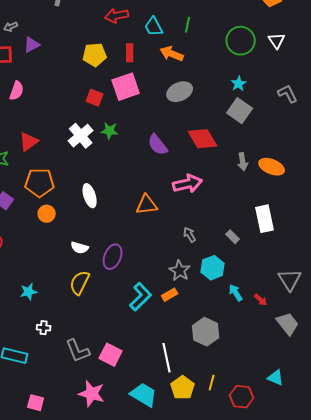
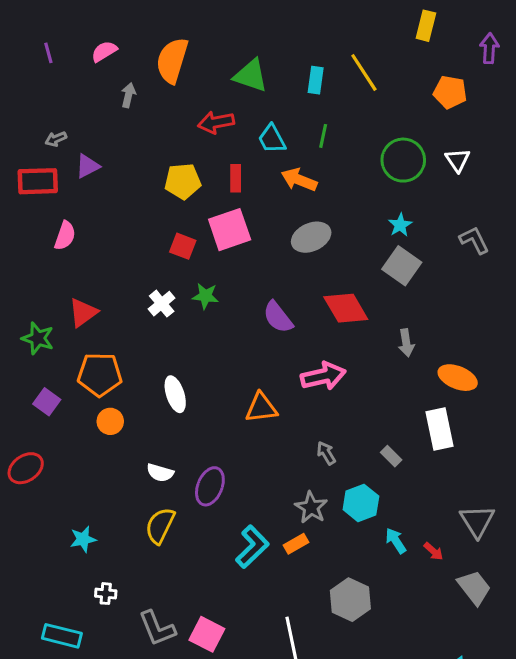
white cross: (81, 136) -> (162, 304), size x0.7
orange ellipse: (272, 167) -> (458, 378), moved

